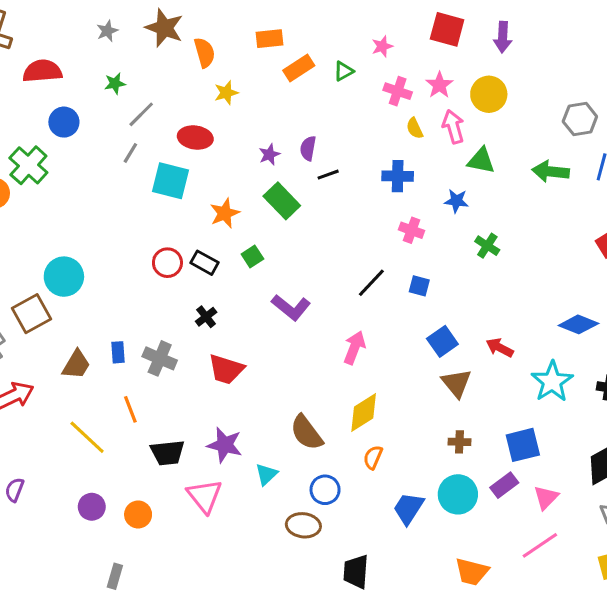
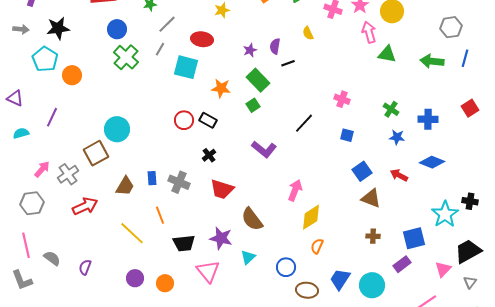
yellow semicircle: (415, 128) -> (308, 33), moved
green cross: (28, 165) -> (126, 57), moved
blue cross: (398, 176) -> (428, 119), moved
blue star: (456, 201) -> (397, 137), moved
orange star: (225, 213) -> (221, 88), turned 30
green square: (252, 256) -> (253, 105), moved
black line: (371, 283) -> (304, 123), moved
blue diamond: (578, 324) -> (432, 162), moved
pink arrow: (354, 348) -> (295, 190), moved
cyan star: (552, 382) -> (445, 214), moved
brown triangle: (456, 383) -> (371, 198), turned -30
brown semicircle: (306, 433) -> (252, 219), moved
cyan circle: (458, 494) -> (372, 285), moved
pink triangle: (546, 497) -> (443, 269), moved
brown ellipse: (303, 525) -> (307, 290), moved

